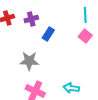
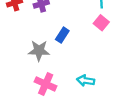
blue rectangle: (48, 34) -> (62, 35), moved

